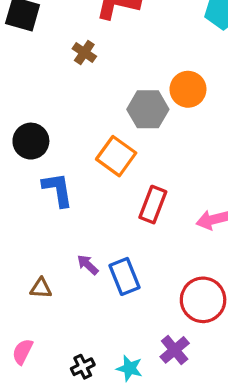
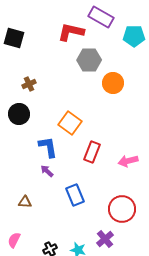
brown cross: (84, 52) -> (29, 84), moved, turned 32
gray hexagon: (148, 109) -> (89, 60), moved
blue L-shape: (58, 190) -> (48, 147), moved
purple arrow: (88, 265) -> (47, 171), moved

